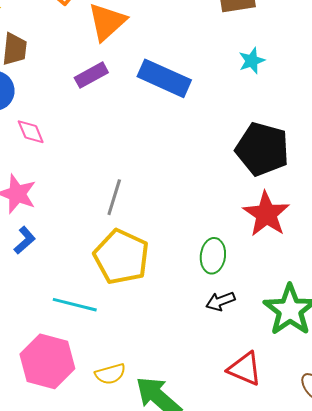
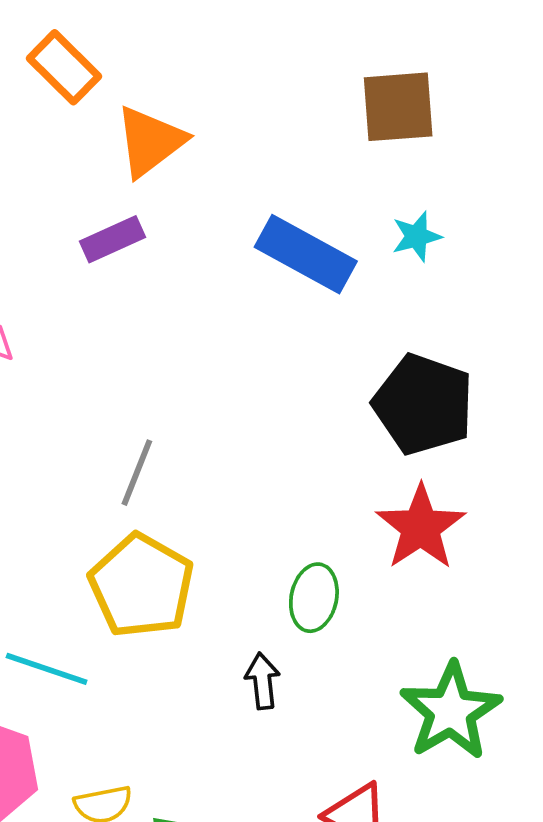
blue rectangle: (164, 78) -> (306, 254), moved
black arrow: (220, 301) -> (262, 681), moved, turned 100

